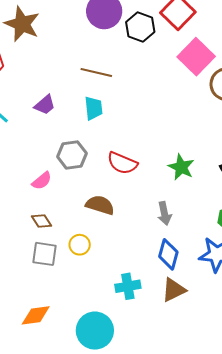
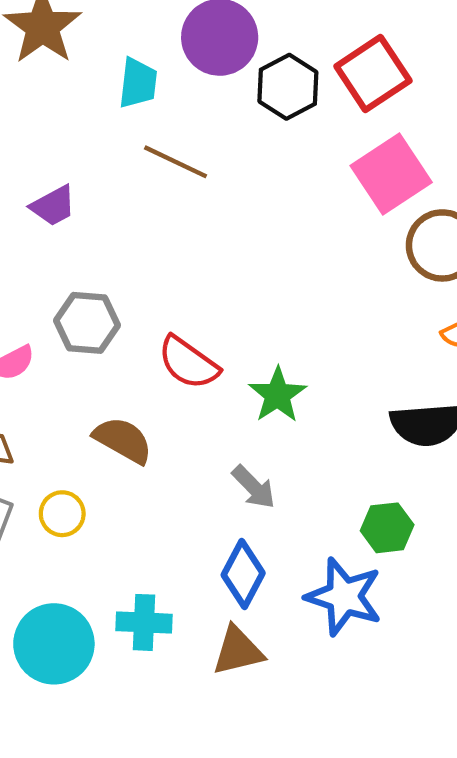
cyan trapezoid: (94, 108) -> (138, 83), moved
green star: (181, 167) -> (278, 395), moved
gray arrow: (165, 213) -> (254, 487), turned -45
cyan circle: (95, 331) -> (54, 644), moved

